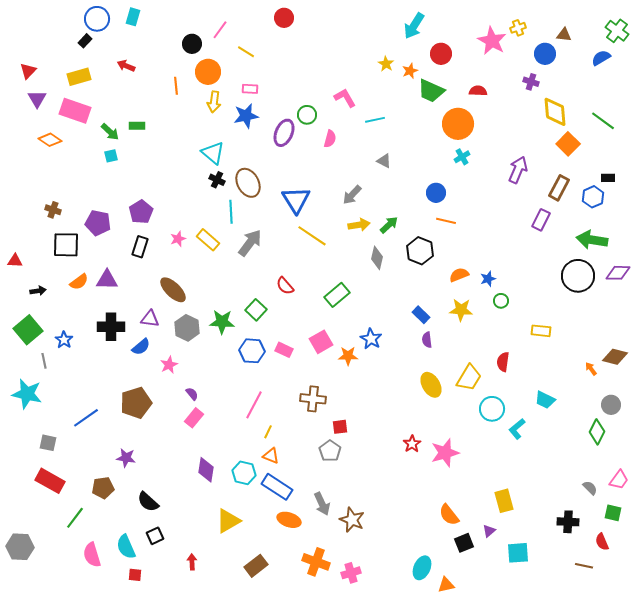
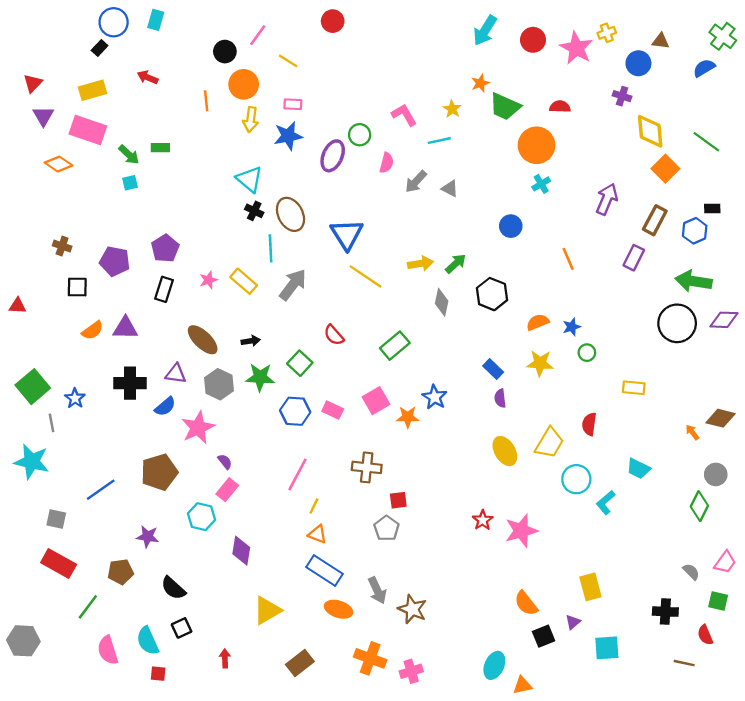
red circle: (441, 54) -> (533, 40), moved
yellow star: (386, 64) -> (452, 109), moved
gray arrow: (352, 195) -> (416, 182), moved
orange line: (446, 221) -> (568, 259), moved, turned 54
black square: (66, 245) -> (77, 287), size x0.7
black arrow: (38, 291) -> (251, 341), moved
pink star: (169, 365) -> (198, 428), size x1.6
cyan hexagon: (244, 473) -> (201, 517), moved

